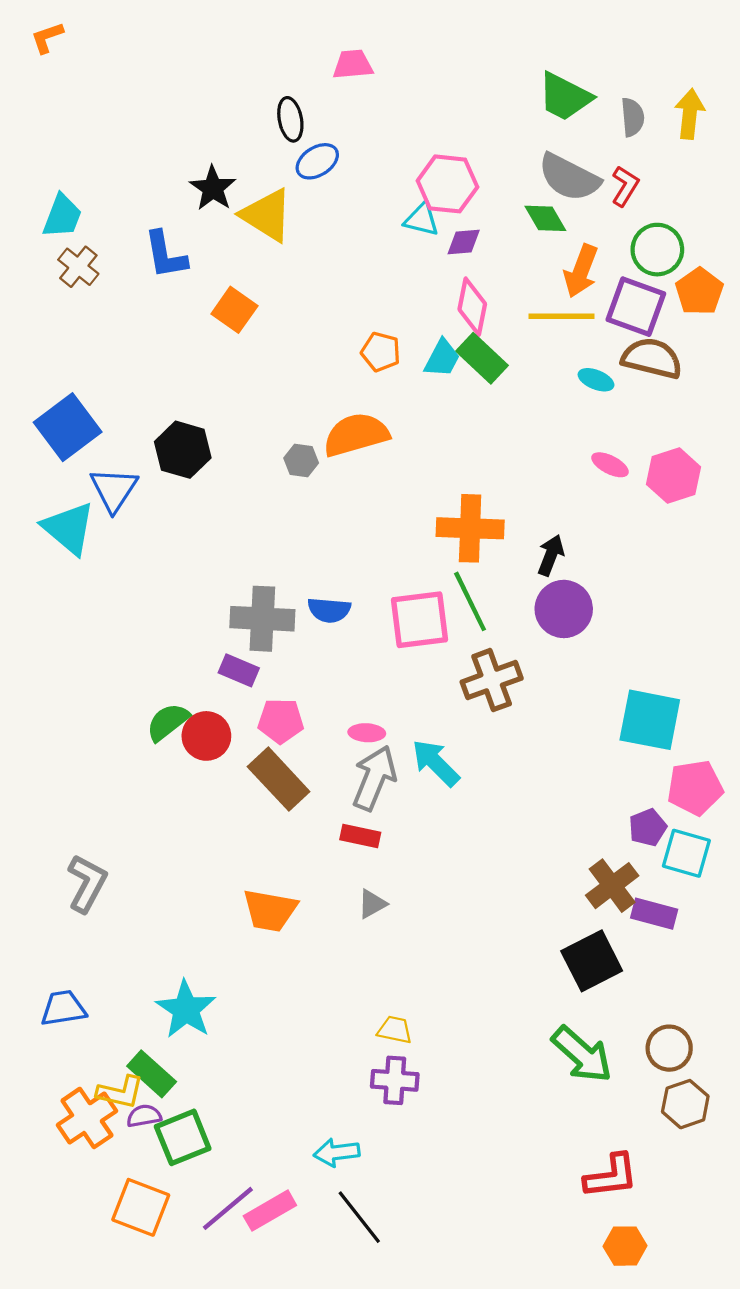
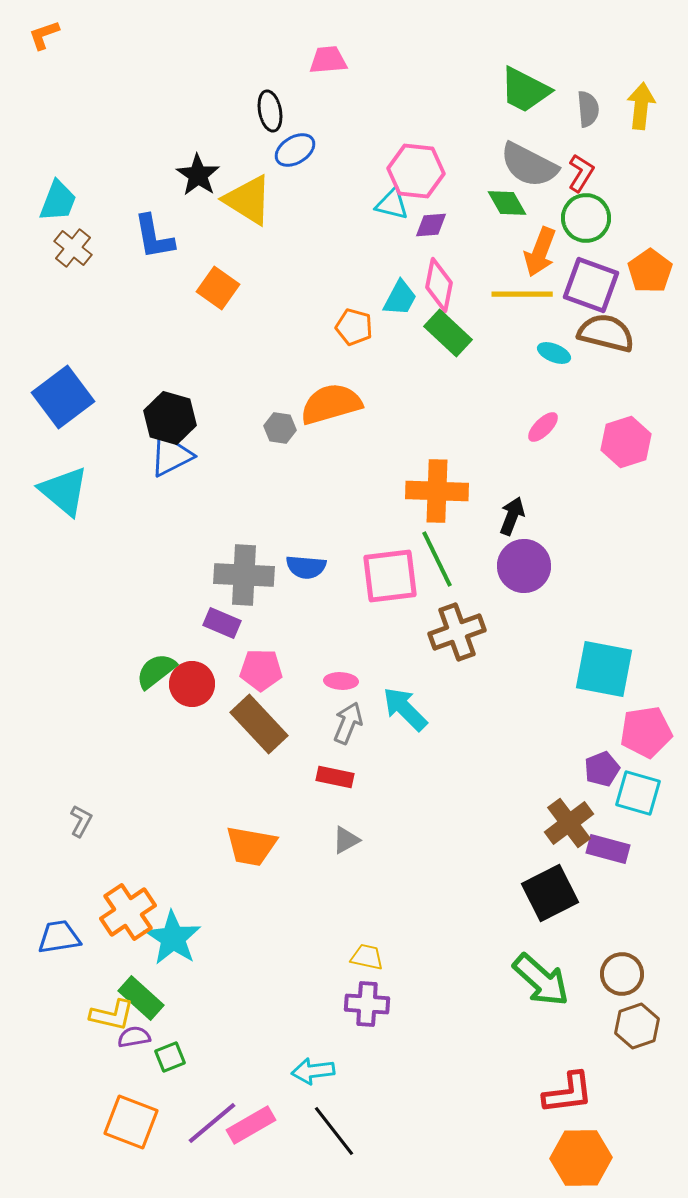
green circle: (657, 250) -> (586, 218), moved
cyan trapezoid: (442, 358) -> (400, 298), moved
pink ellipse: (610, 465) -> (543, 427), moved, turned -72
blue triangle: (114, 490) -> (171, 455), moved, turned 30
gray arrow: (374, 778) -> (348, 723), size x0.7
gray L-shape: (87, 883) -> (81, 821), size x0.6
orange cross: (87, 1118) -> (128, 912), moved
green square: (183, 1137) -> (170, 1057), size x0.6
orange hexagon: (625, 1246) -> (581, 1158), size x1.5

